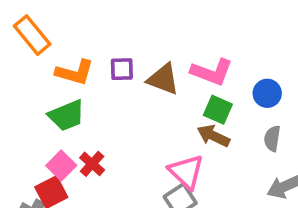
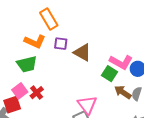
orange rectangle: (32, 35) -> (49, 19), moved
pink L-shape: (212, 72) -> (121, 62), moved
brown arrow: (213, 136) -> (123, 92), moved

